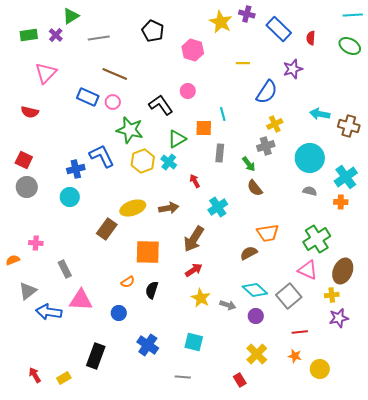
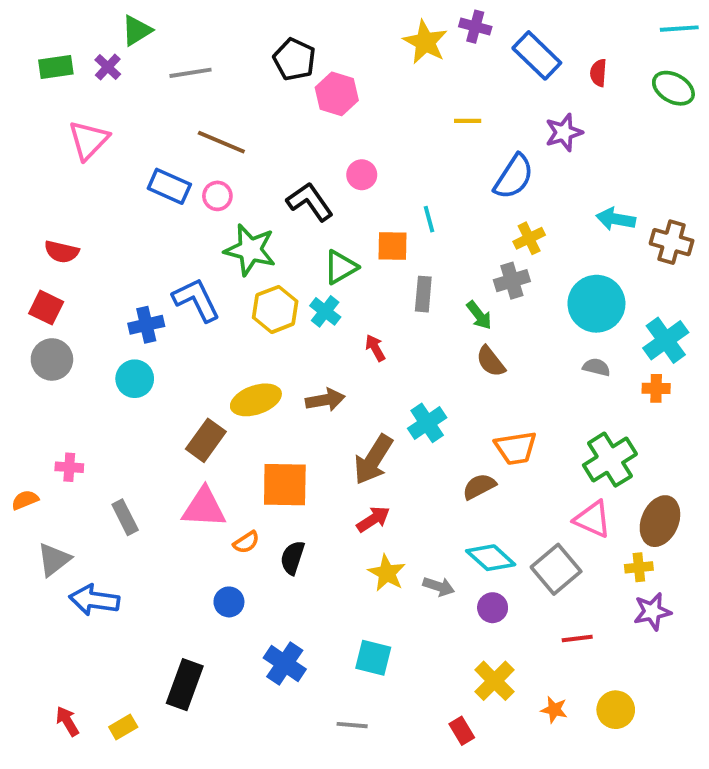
pink hexagon: (193, 50) -> (337, 94), moved
red semicircle: (30, 112) -> (62, 252), moved
cyan cross: (218, 207) -> (427, 423), moved
pink triangle: (81, 300) -> (204, 508), moved
orange star: (295, 356) -> (554, 710), moved

